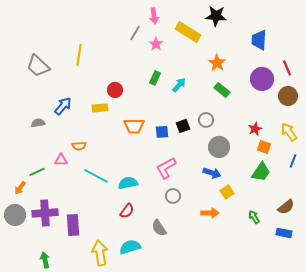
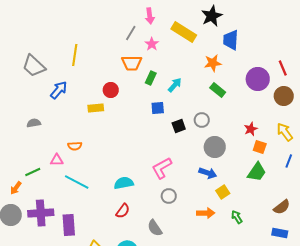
black star: (216, 16) -> (212, 16), turned -30
blue trapezoid: (259, 40) -> (231, 40), moved
orange star: (217, 63) -> (213, 63), turned 30
blue arrow: (63, 106) -> (59, 90), moved
orange trapezoid: (134, 126) -> (132, 63), moved
blue square: (162, 132) -> (158, 108), moved
cyan line: (96, 176) -> (77, 182), moved
green arrow: (254, 217) -> (237, 217), moved

